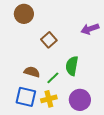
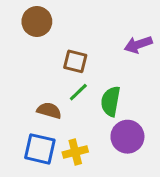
brown square: (49, 40) -> (75, 61), turned -35
green line: (53, 78) -> (78, 92), moved
purple circle: (80, 100) -> (127, 137), moved

